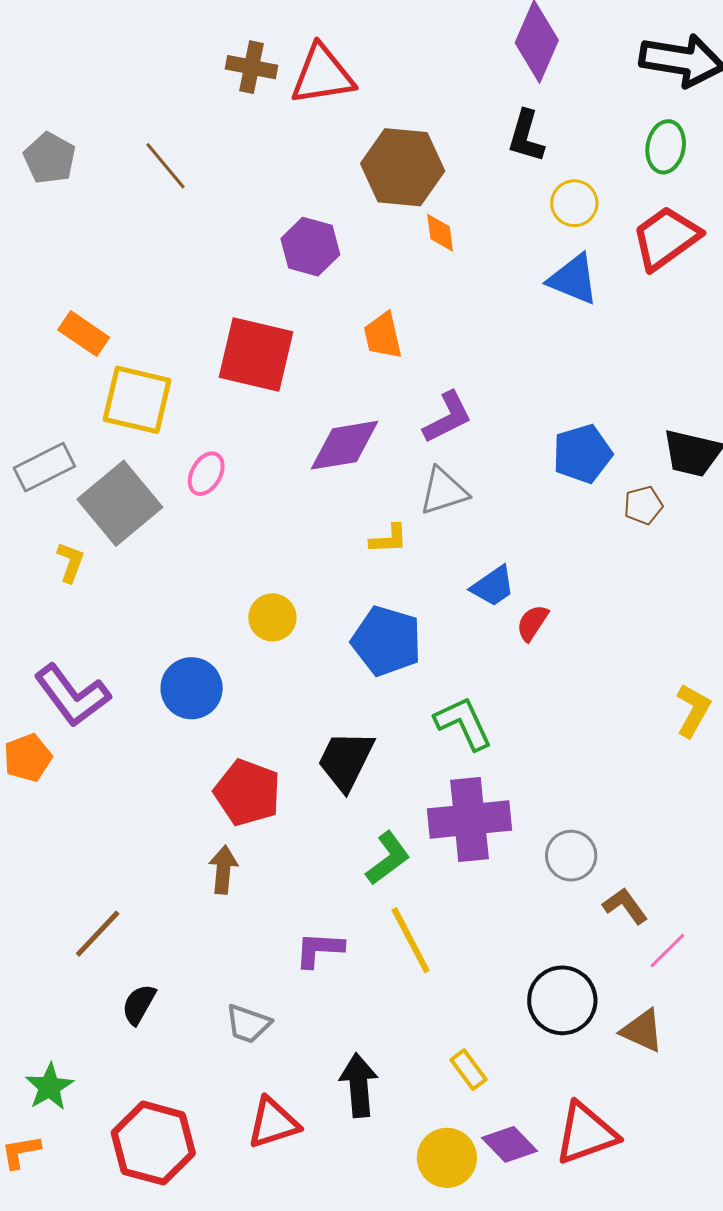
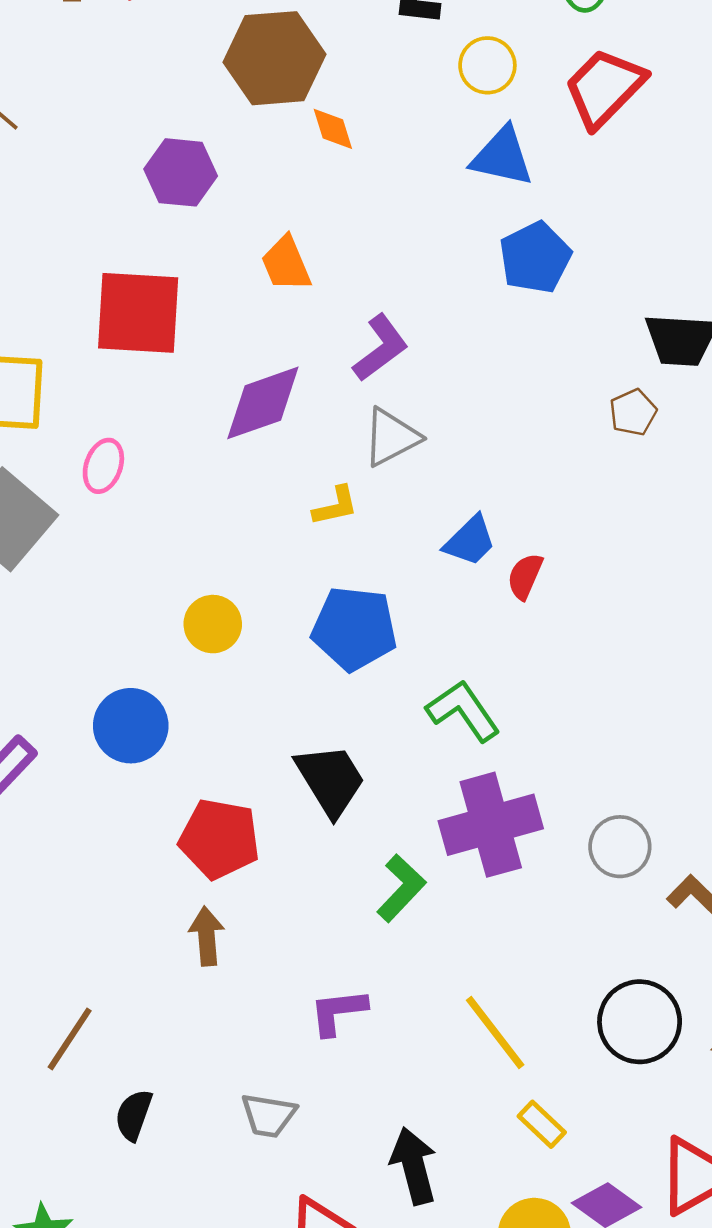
blue pentagon: (582, 454) -> (535, 258), moved
black trapezoid: (346, 760) -> (330, 780), turned 132
yellow line: (411, 940) -> (495, 1032), moved

